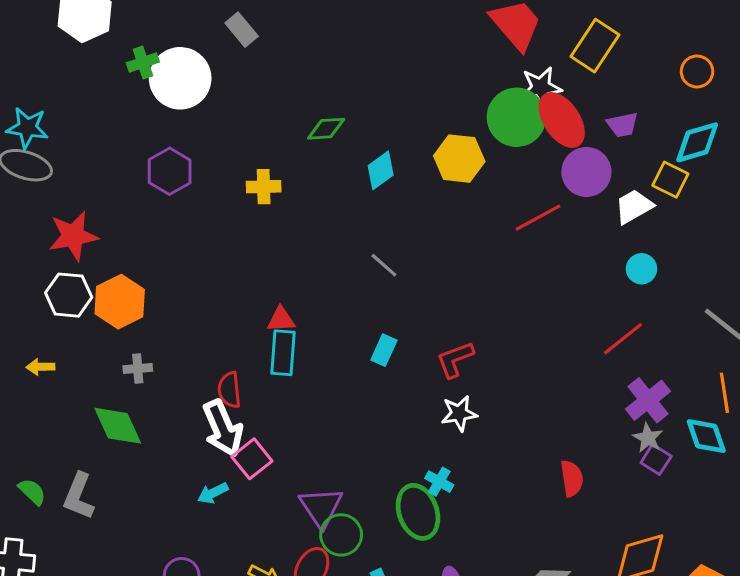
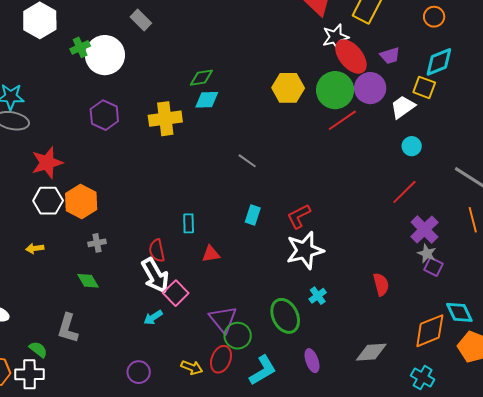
green circle: (516, 117) -> (335, 90), moved
cyan diamond: (381, 170) -> (207, 100), moved, turned 40
yellow cross: (264, 187) -> (165, 119), size x1.5
red triangle: (281, 319) -> (211, 254), moved
cyan rectangle: (283, 353) -> (189, 223), size x0.7
white star: (459, 413) -> (305, 250), size x1.6
green diamond: (118, 426) -> (88, 281), size x0.7
cyan diamond: (706, 436) -> (459, 312), moved
cyan cross: (439, 482) -> (318, 296), moved, turned 30
green semicircle: (32, 492) -> (38, 349), moved

